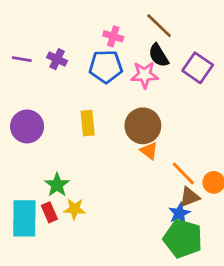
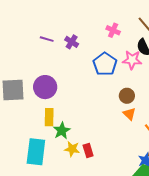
blue pentagon: (106, 67) -> (105, 64), moved, turned 30
yellow rectangle: (88, 123) -> (49, 117), moved
brown circle: (143, 126) -> (127, 96), size x0.6
red rectangle: (49, 212) -> (88, 150), moved

